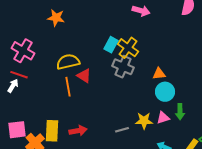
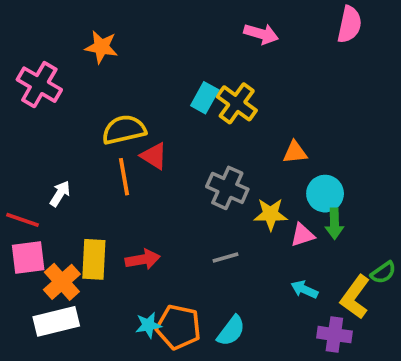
pink cross: (23, 51) -> (39, 85), moved
gray cross: (123, 67) -> (227, 188), moved
red line: (19, 75) -> (22, 220), moved
white arrow: (13, 86) -> (60, 194), moved
cyan circle: (165, 92) -> (325, 194), moved
yellow star: (144, 121) -> (271, 214), moved

